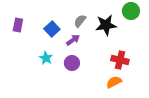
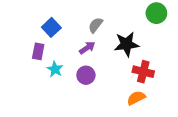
purple rectangle: (18, 25) -> (38, 51), moved
black star: (106, 25) -> (127, 44), moved
blue square: (52, 29) -> (51, 27), moved

